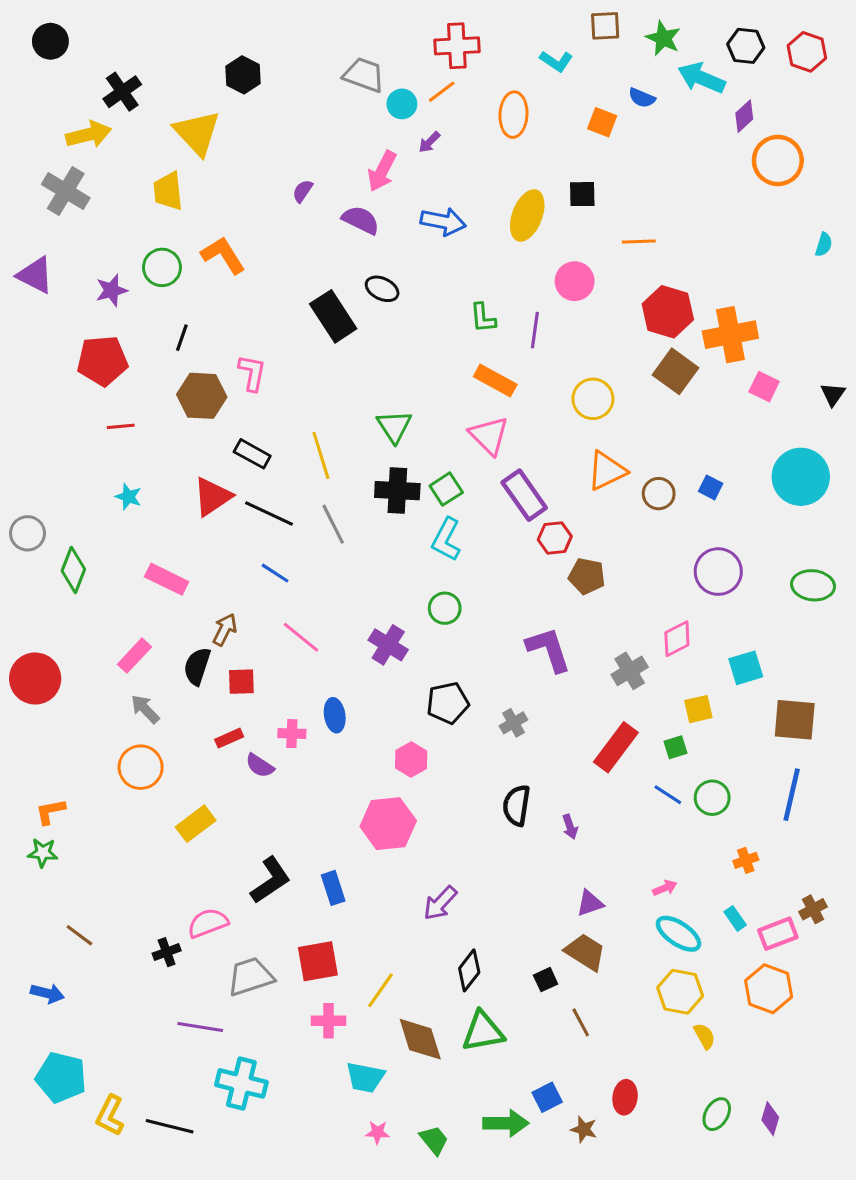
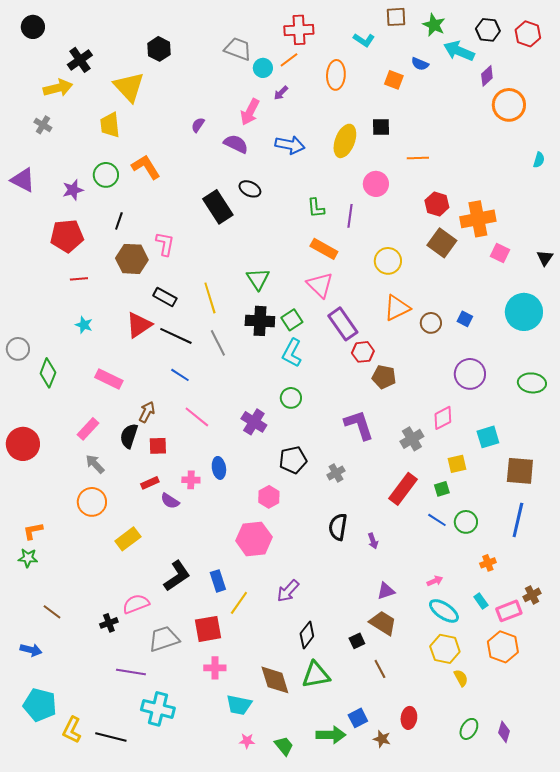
gray cross: (66, 191) -> (43, 125), size x0.6
red hexagon: (668, 312) -> (437, 204), size x0.7
yellow line: (381, 990) -> (239, 603), moved

